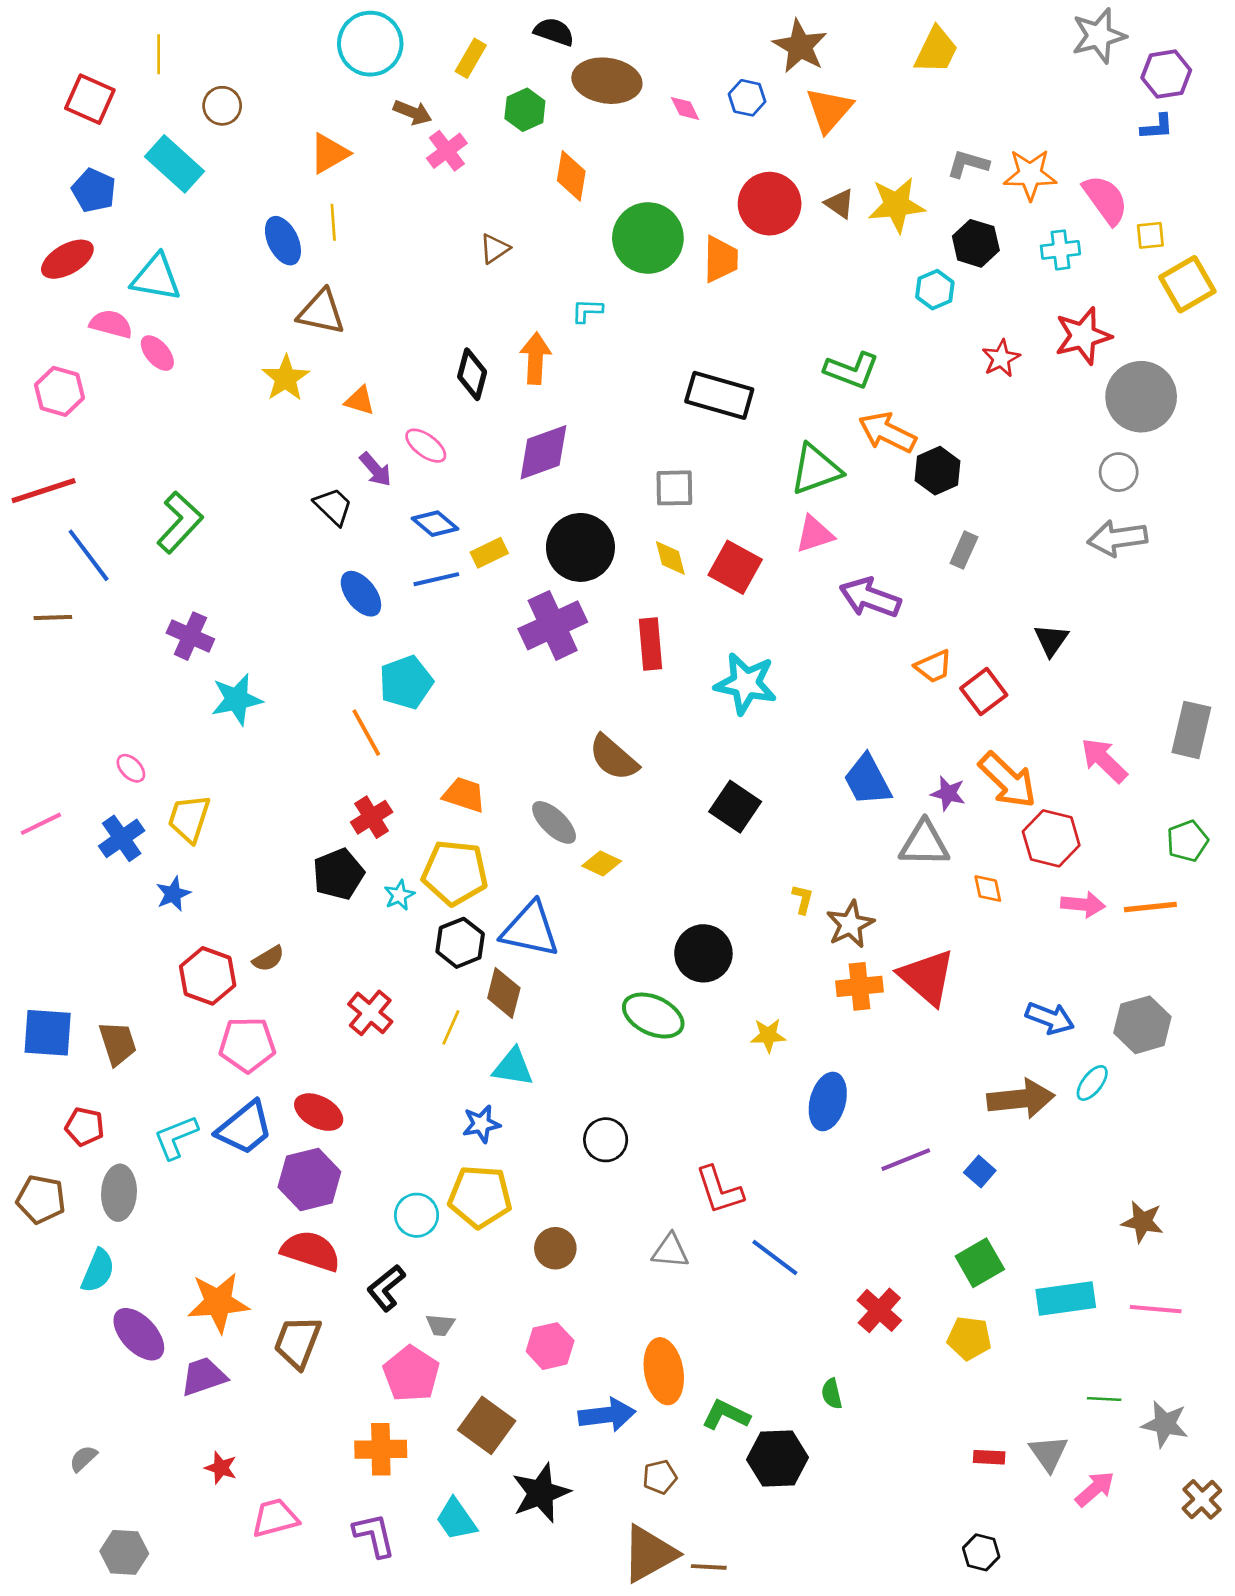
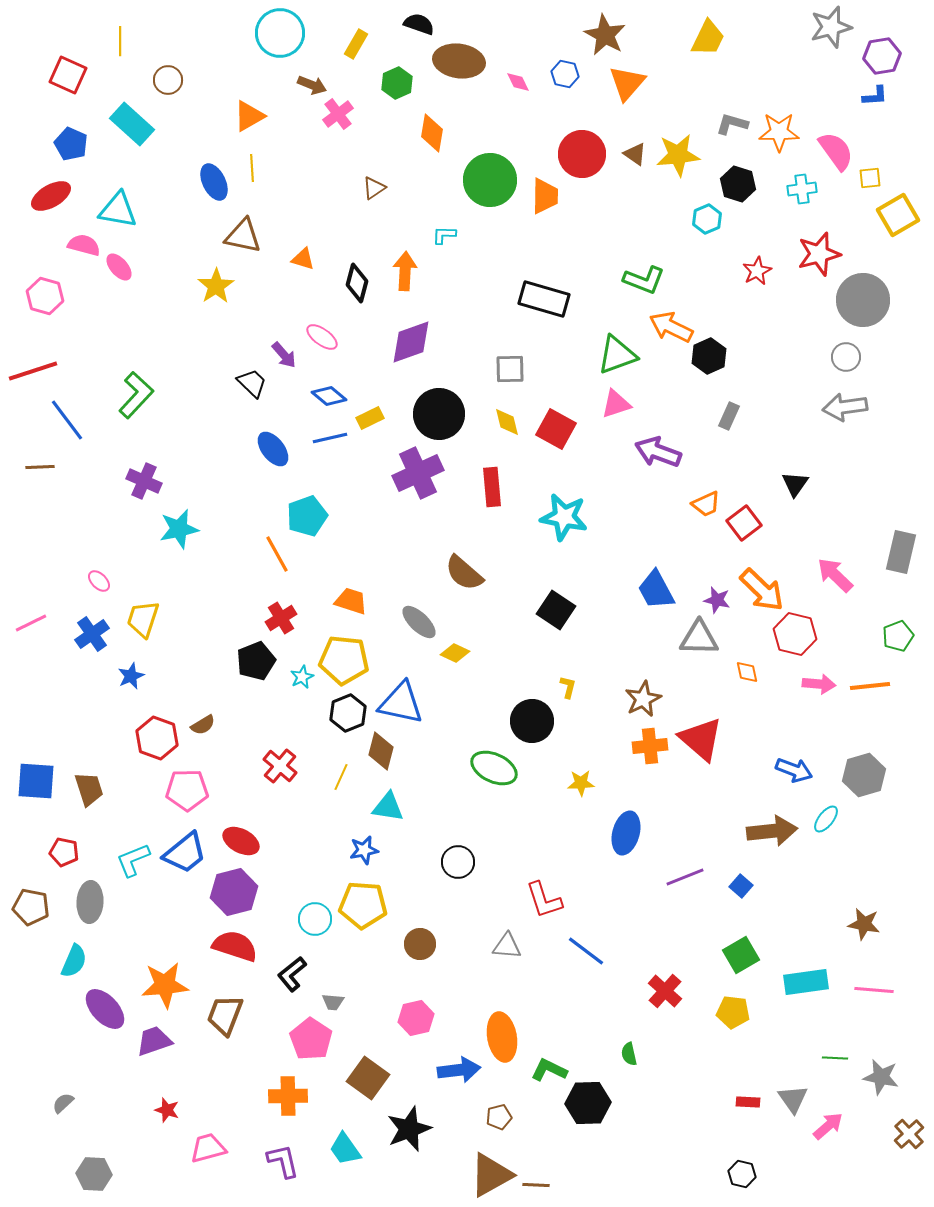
orange triangle: (360, 401) -> (303, 259), moved
yellow L-shape: (803, 899) -> (568, 687), moved

